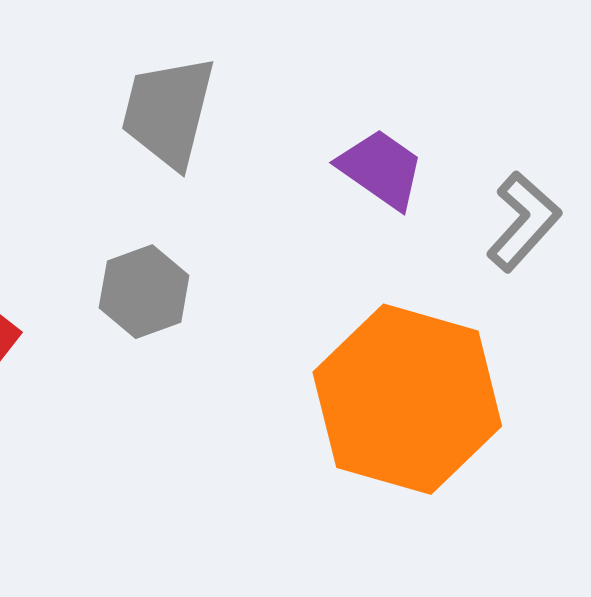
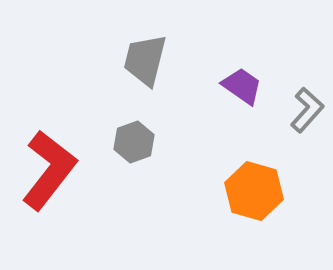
orange hexagon: (407, 399) -> (254, 191), size x0.7

